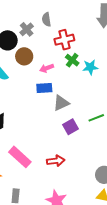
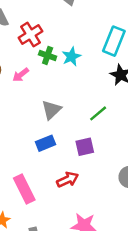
blue rectangle: (44, 88) -> (46, 143), moved
purple square: (70, 127) -> (85, 147), moved, turned 35
pink rectangle: (20, 157) -> (24, 189), turned 40

